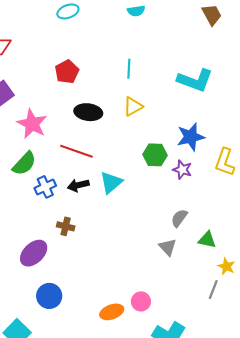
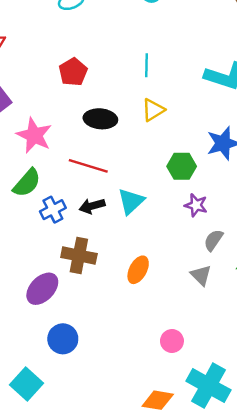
purple star: (182, 170) -> (196, 205), moved
brown cross: (66, 226) -> (79, 255), size x1.6
orange ellipse: (112, 312) -> (138, 270), moved, turned -40

